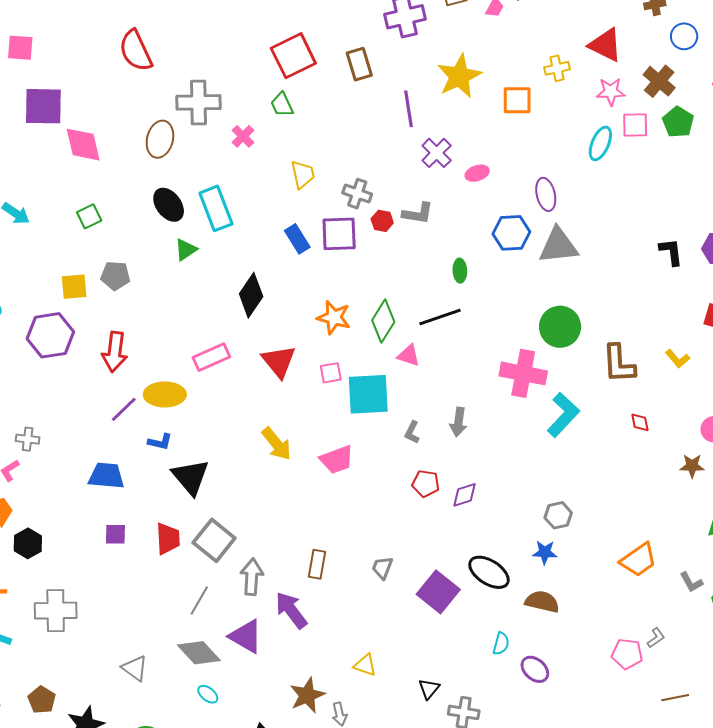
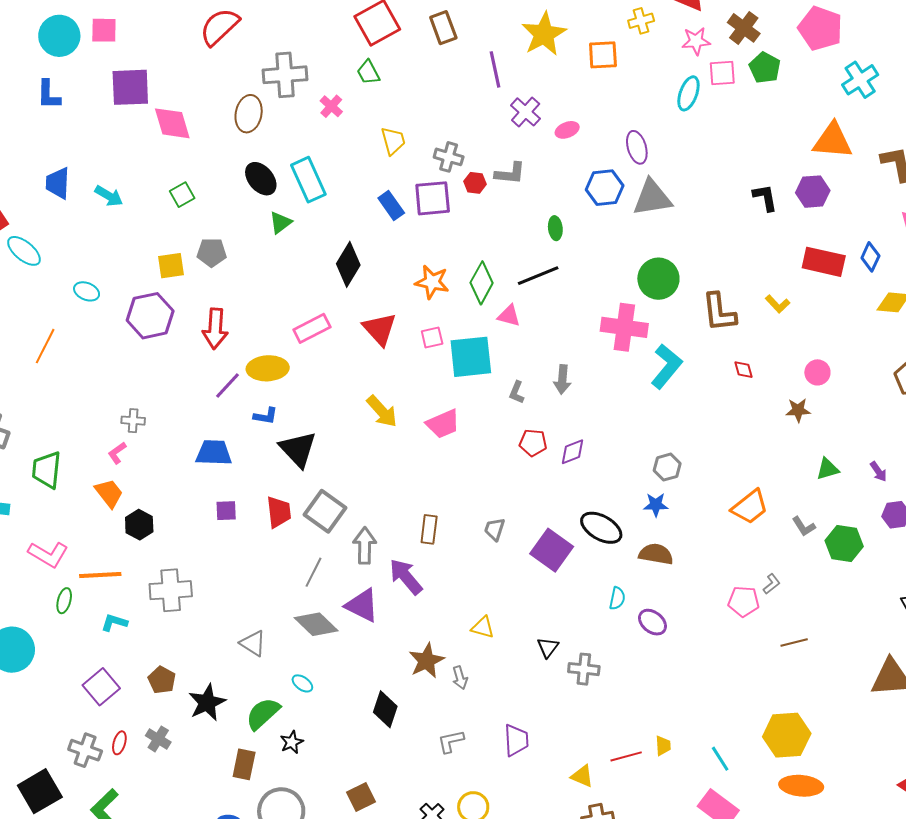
red semicircle: (136, 51) -> (219, 27), turned 75
cyan ellipse: (208, 694) -> (302, 683), moved

